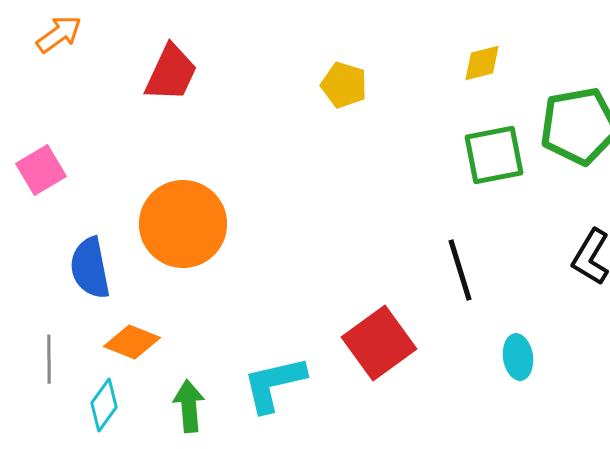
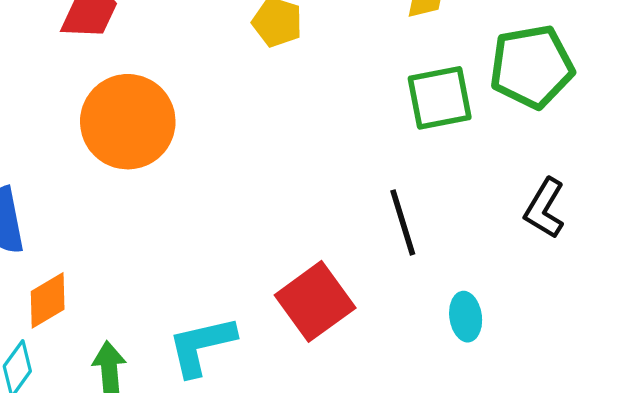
orange circle: (183, 224) -> (128, 122), moved
orange diamond: (132, 342) -> (48, 300), turned -52

